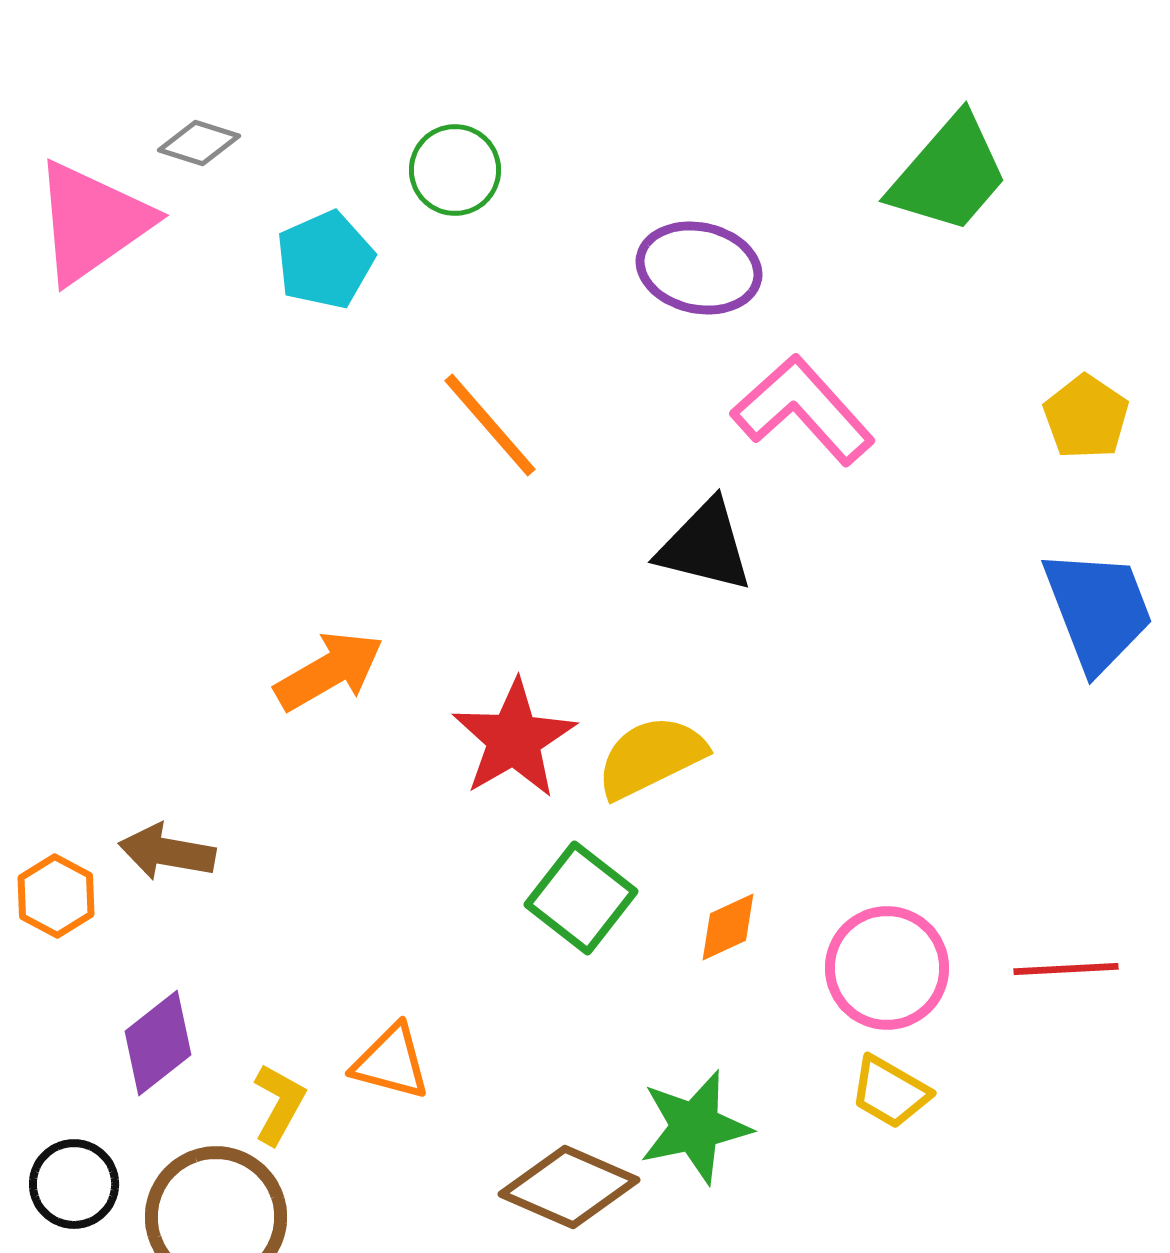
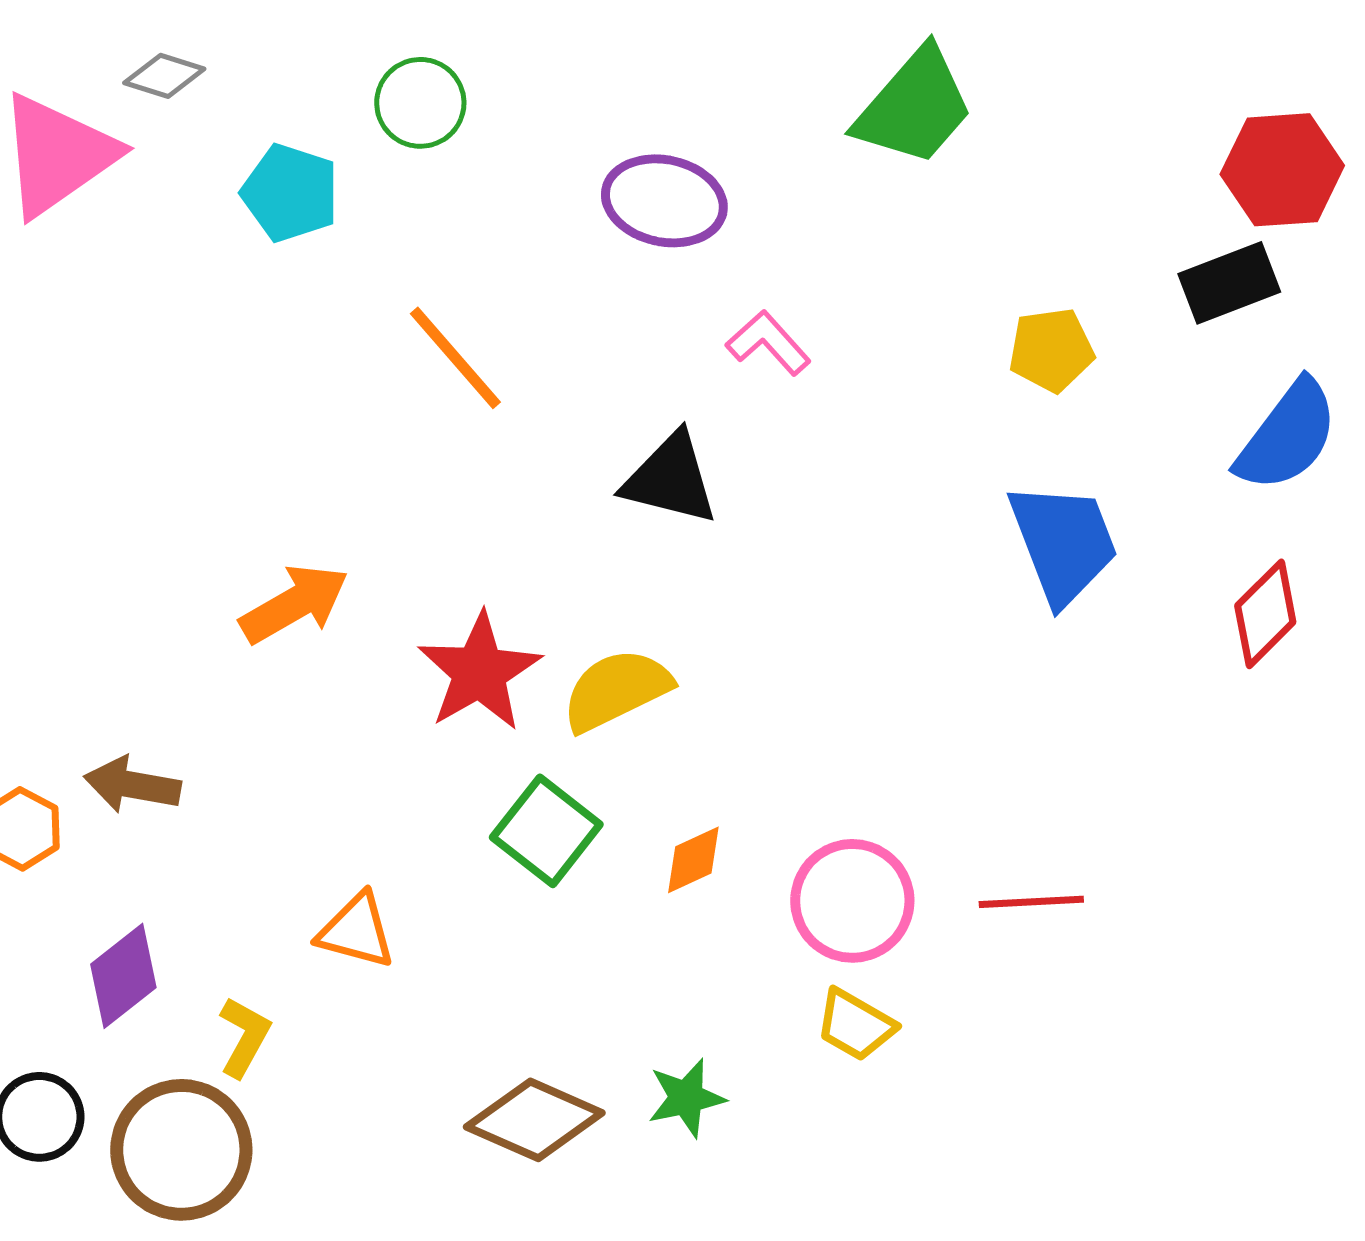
cyan pentagon: (325, 260) -> (290, 193), turned -30
pink L-shape: (803, 410) -> (768, 343), size x0.6
yellow pentagon: (1086, 417) -> (1051, 350), turned 30
orange triangle: (391, 1062) -> (356, 931), moved
green star: (695, 1127) -> (686, 1098), moved, size x0.7

